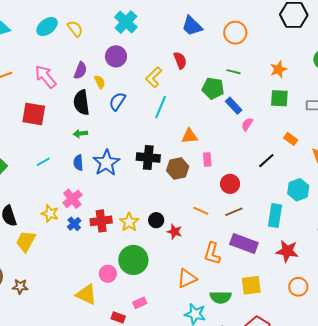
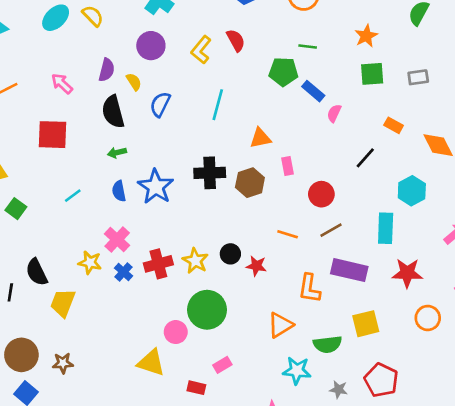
pink arrow: (46, 77) -> (62, 84), size x0.7
yellow L-shape: (154, 77) -> (201, 50), moved

